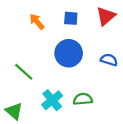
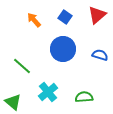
blue square: (71, 18) -> (65, 17), turned 32
green semicircle: (83, 99) -> (84, 97), moved

